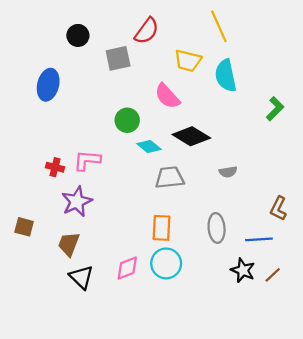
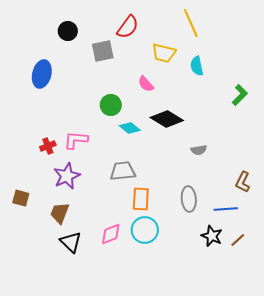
cyan semicircle: (226, 76) -> (197, 66), size x0.7
pink semicircle: (167, 96) -> (146, 84), size x0.7
red cross: (55, 167) -> (48, 146), turned -35
gray trapezoid: (170, 178) -> (123, 171), moved

